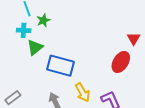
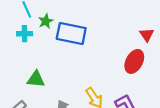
green triangle: (35, 47) -> (36, 79), moved, turned 48
blue rectangle: (60, 66) -> (71, 33), moved

